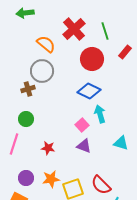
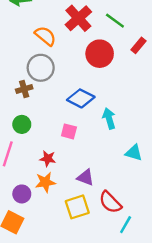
green line: (105, 31) -> (115, 21), turned -36
blue diamond: (89, 91) -> (81, 98), moved
pink square: (82, 125) -> (69, 131), moved, turned -32
purple triangle: (84, 146) -> (85, 177), moved
orange star: (51, 179) -> (45, 182), moved

